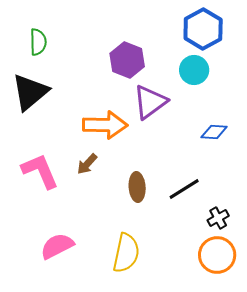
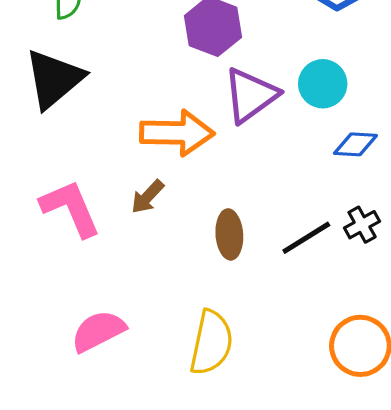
cyan circle: (194, 70) -> (323, 84), moved
black cross: (218, 218) -> (362, 225), moved

